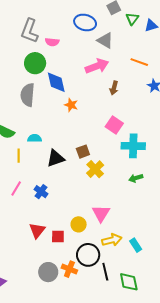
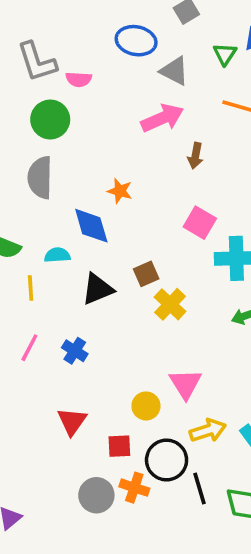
green triangle: (132, 19) -> (225, 54), moved
gray L-shape: (30, 31) -> (37, 62), turned -35
blue diamond: (56, 82) -> (91, 226), moved
red square: (58, 236) -> (119, 446), moved

